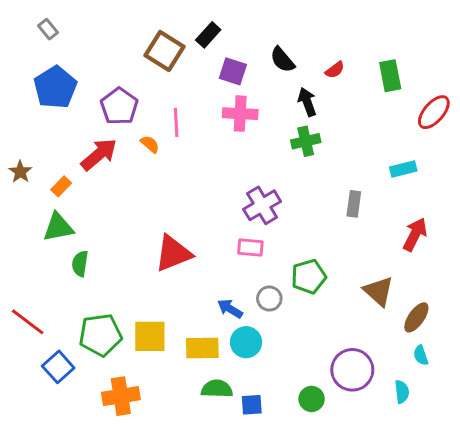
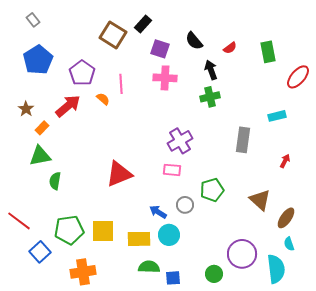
brown star: (20, 172) -> (26, 109), moved
gray rectangle: (354, 204) -> (243, 140), size x1.4
red arrow: (415, 234) -> (285, 161), size x0.6
cyan semicircle: (402, 392) -> (276, 269), size x1.8

